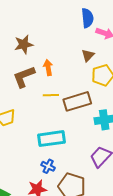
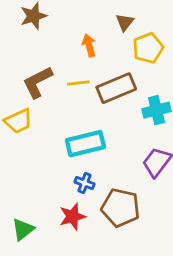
orange arrow: (48, 68) -> (89, 45), moved
brown L-shape: (24, 77) -> (38, 82), moved

